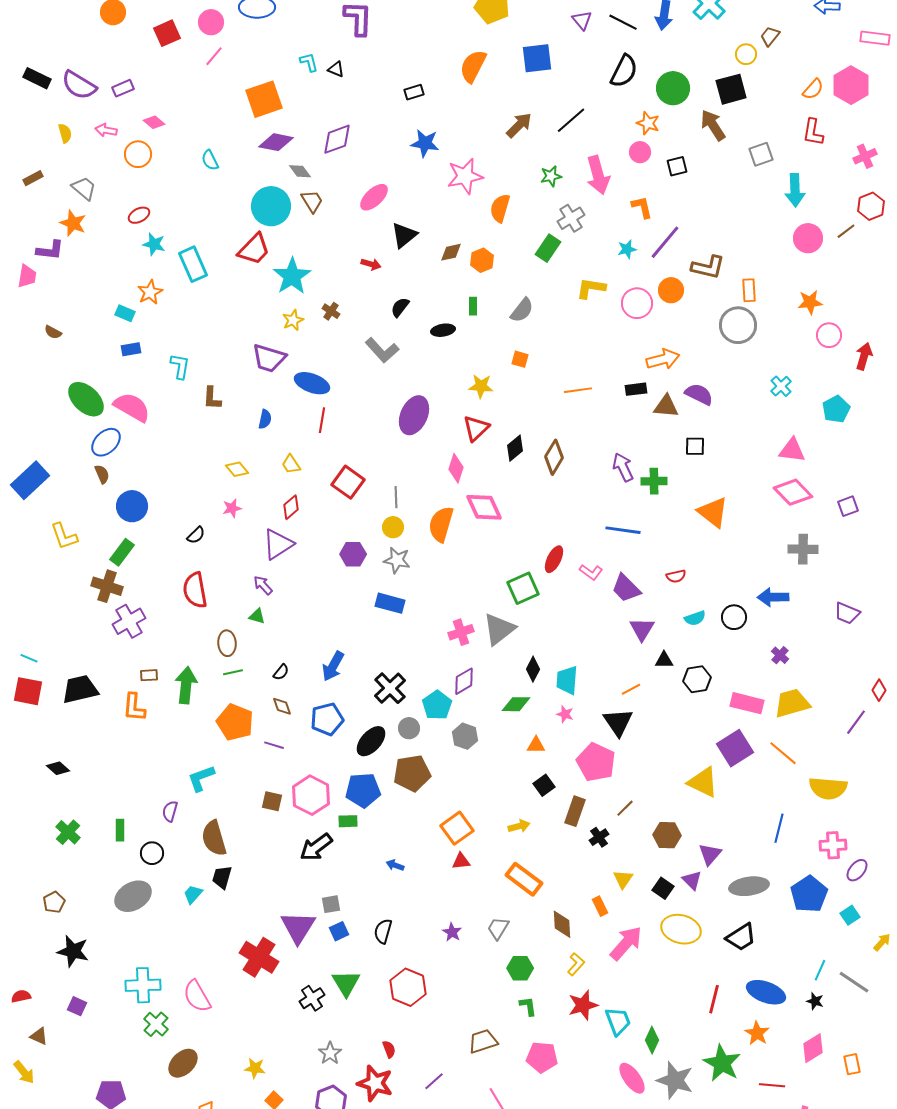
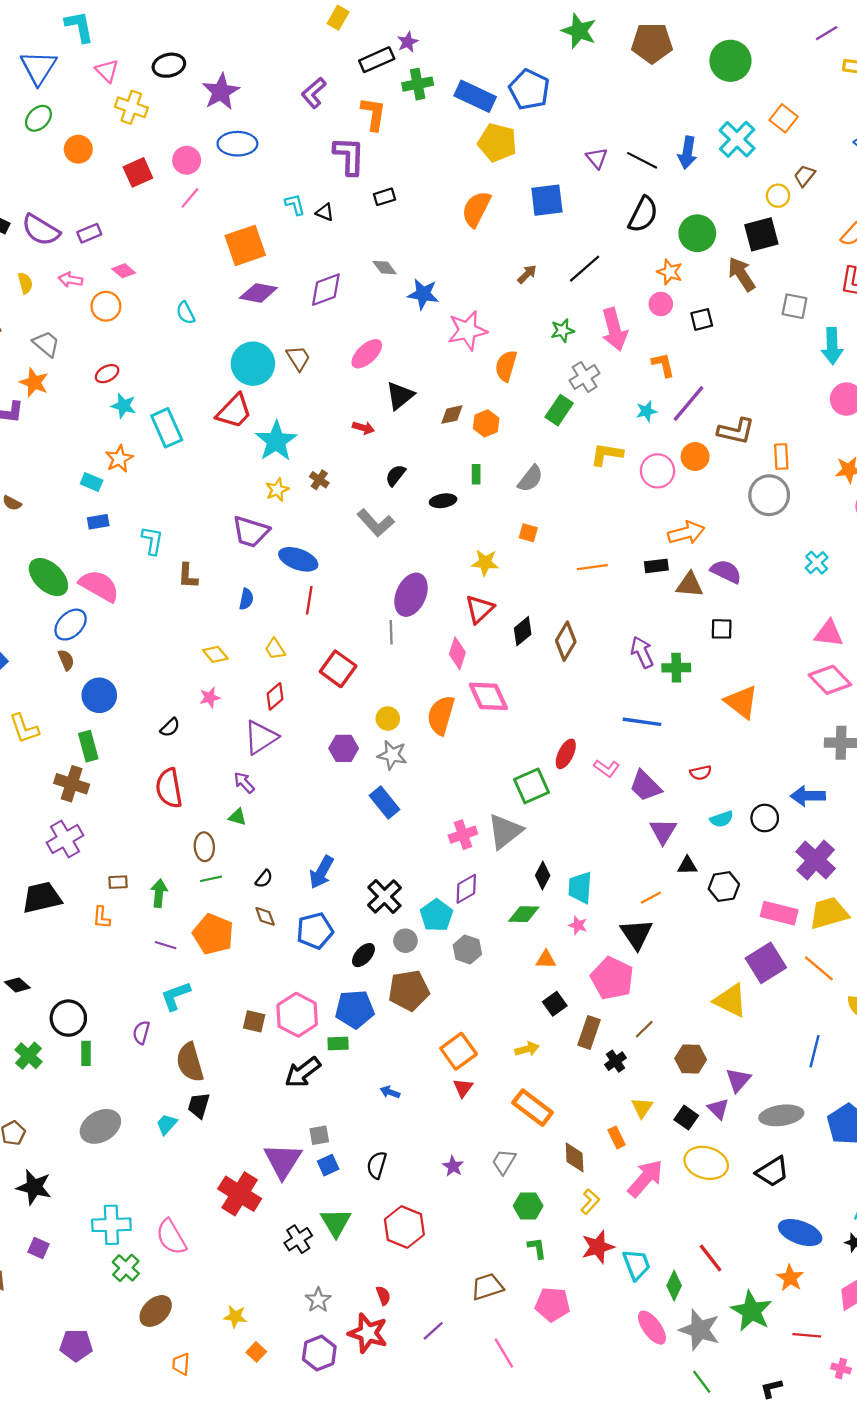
black rectangle: (414, 92) -> (384, 197), moved
brown arrow: (519, 125) -> (527, 274), size x0.7
gray square: (761, 154) -> (795, 306), turned 30
gray diamond: (300, 171) -> (384, 268), moved
gray line: (396, 497) -> (391, 632), moved
green rectangle: (122, 552) -> (88, 746), turned -52
blue rectangle: (390, 603) -> (384, 803), turned 36
purple cross: (129, 621) -> (65, 839), moved
purple cross: (780, 655) -> (816, 860), size x2.0
green arrow: (186, 685) -> (159, 893), size x0.7
orange L-shape: (134, 707) -> (101, 917), size x0.7
black ellipse: (371, 741) -> (363, 955), size x0.7
purple line: (274, 745) -> (166, 945), moved
black circle: (152, 853) -> (68, 1018), moved, size x1.4
red triangle: (461, 861) -> (463, 1088), turned -48
red line: (714, 999) -> (711, 1258), moved, turned -52

